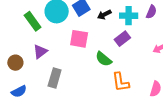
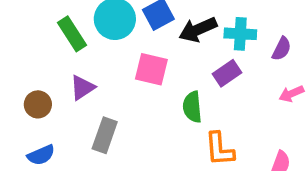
purple semicircle: (151, 12) -> (282, 49), moved
black arrow: (104, 15) -> (198, 29), size x1.5
green semicircle: (104, 59) -> (192, 107), turned 42

